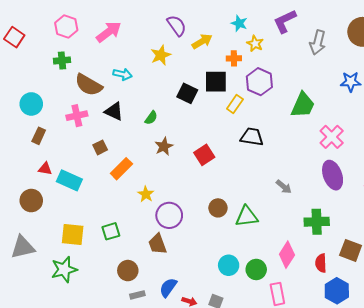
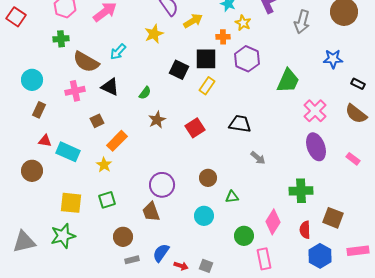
cyan arrow: (122, 74) -> (118, 52), turned 120
yellow rectangle: (235, 104) -> (207, 86), moved
black trapezoid: (252, 137) -> (240, 124), moved
gray arrow: (284, 187) -> (258, 158), moved
yellow star: (146, 194) -> (104, 165), moved
green triangle: (247, 216) -> (232, 197), moved, size x0.6
gray triangle: (23, 247) -> (24, 242), moved
cyan circle: (229, 265) -> (204, 216), moved

